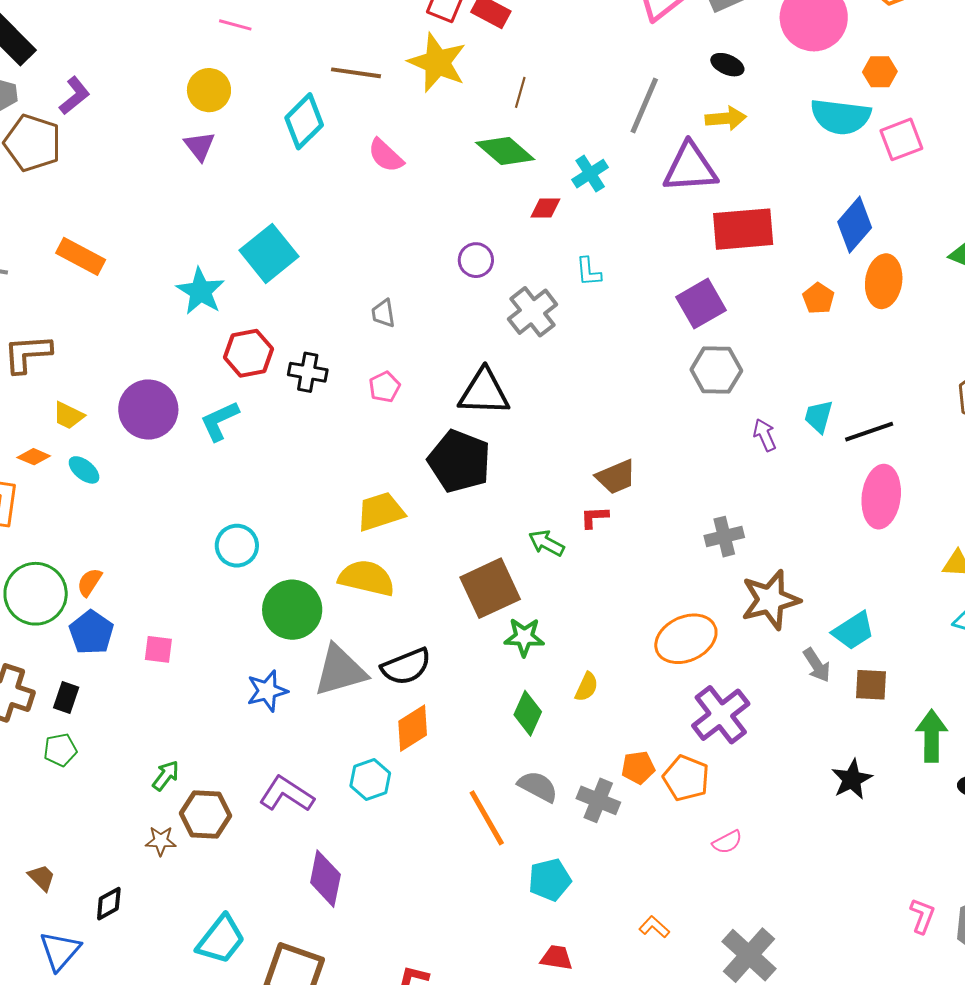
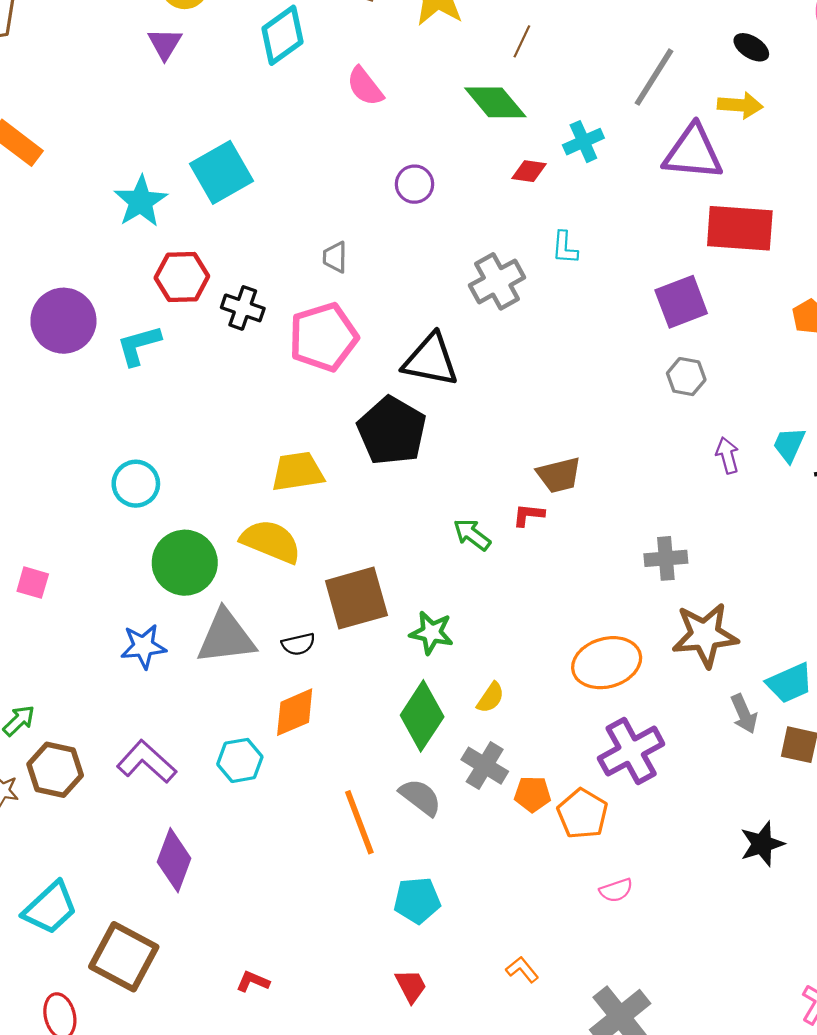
purple circle: (476, 260) -> (415, 184), moved
gray hexagon: (716, 370) -> (686, 377), size x0.7
pink pentagon: (384, 387) -> (323, 337), size x2.0
brown square: (490, 588) -> (356, 598), moved
black semicircle: (406, 667) -> (298, 644), size x0.6
green diamond: (528, 713) -> (422, 716), size x1.4
gray cross: (598, 800) -> (485, 766), moved
red trapezoid: (557, 958) -> (411, 986), turned 44

